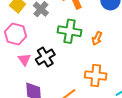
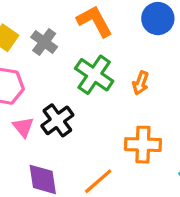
green cross: (70, 31) -> (94, 75), turned 30

